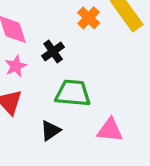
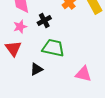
pink triangle: (110, 130) -> (83, 74), moved

